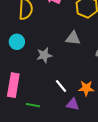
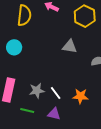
gray star: (44, 55) -> (37, 91), moved
purple triangle: (73, 104) -> (54, 114), moved

